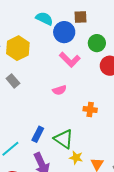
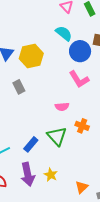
orange cross: (90, 109) -> (82, 126), moved
green triangle: (64, 139) -> (57, 136), moved
yellow star: (76, 158) -> (51, 175), moved

